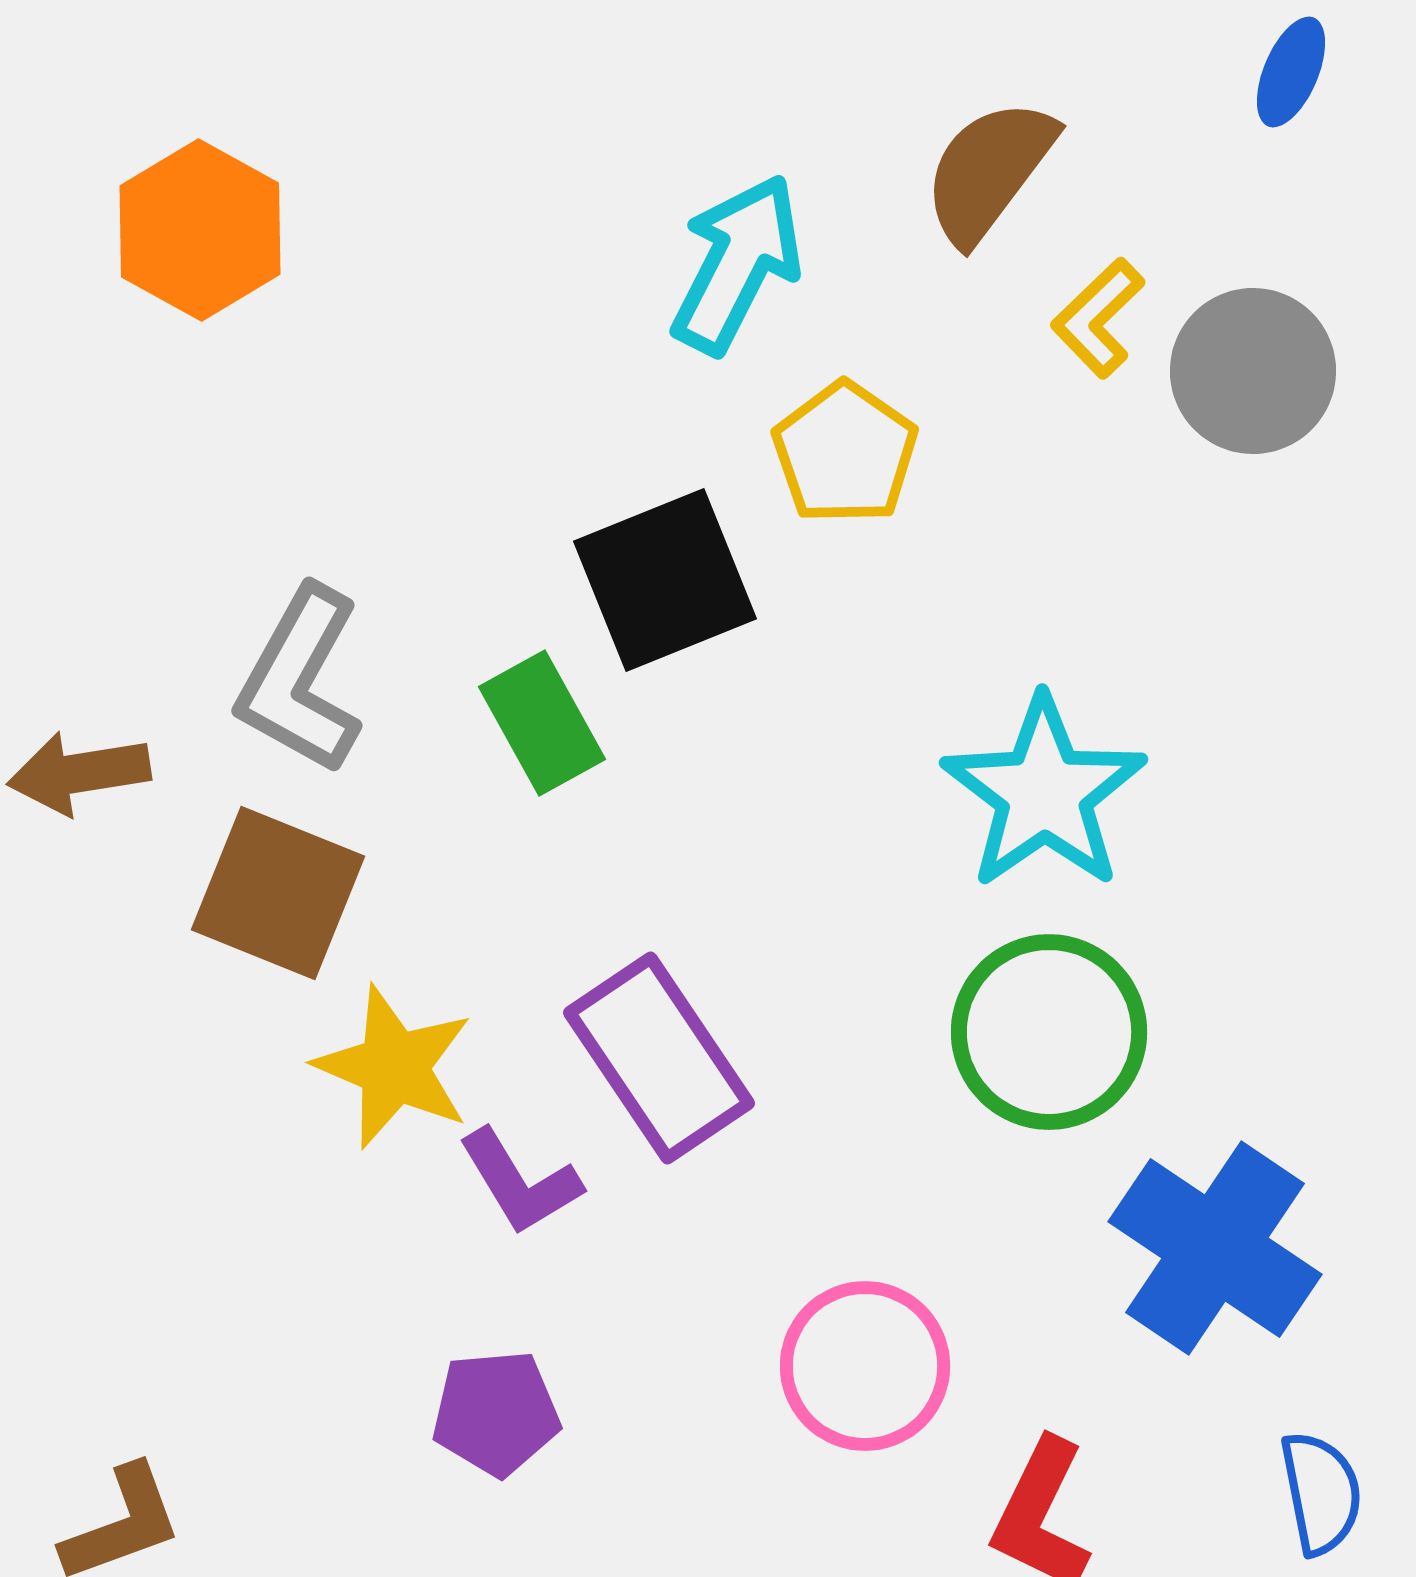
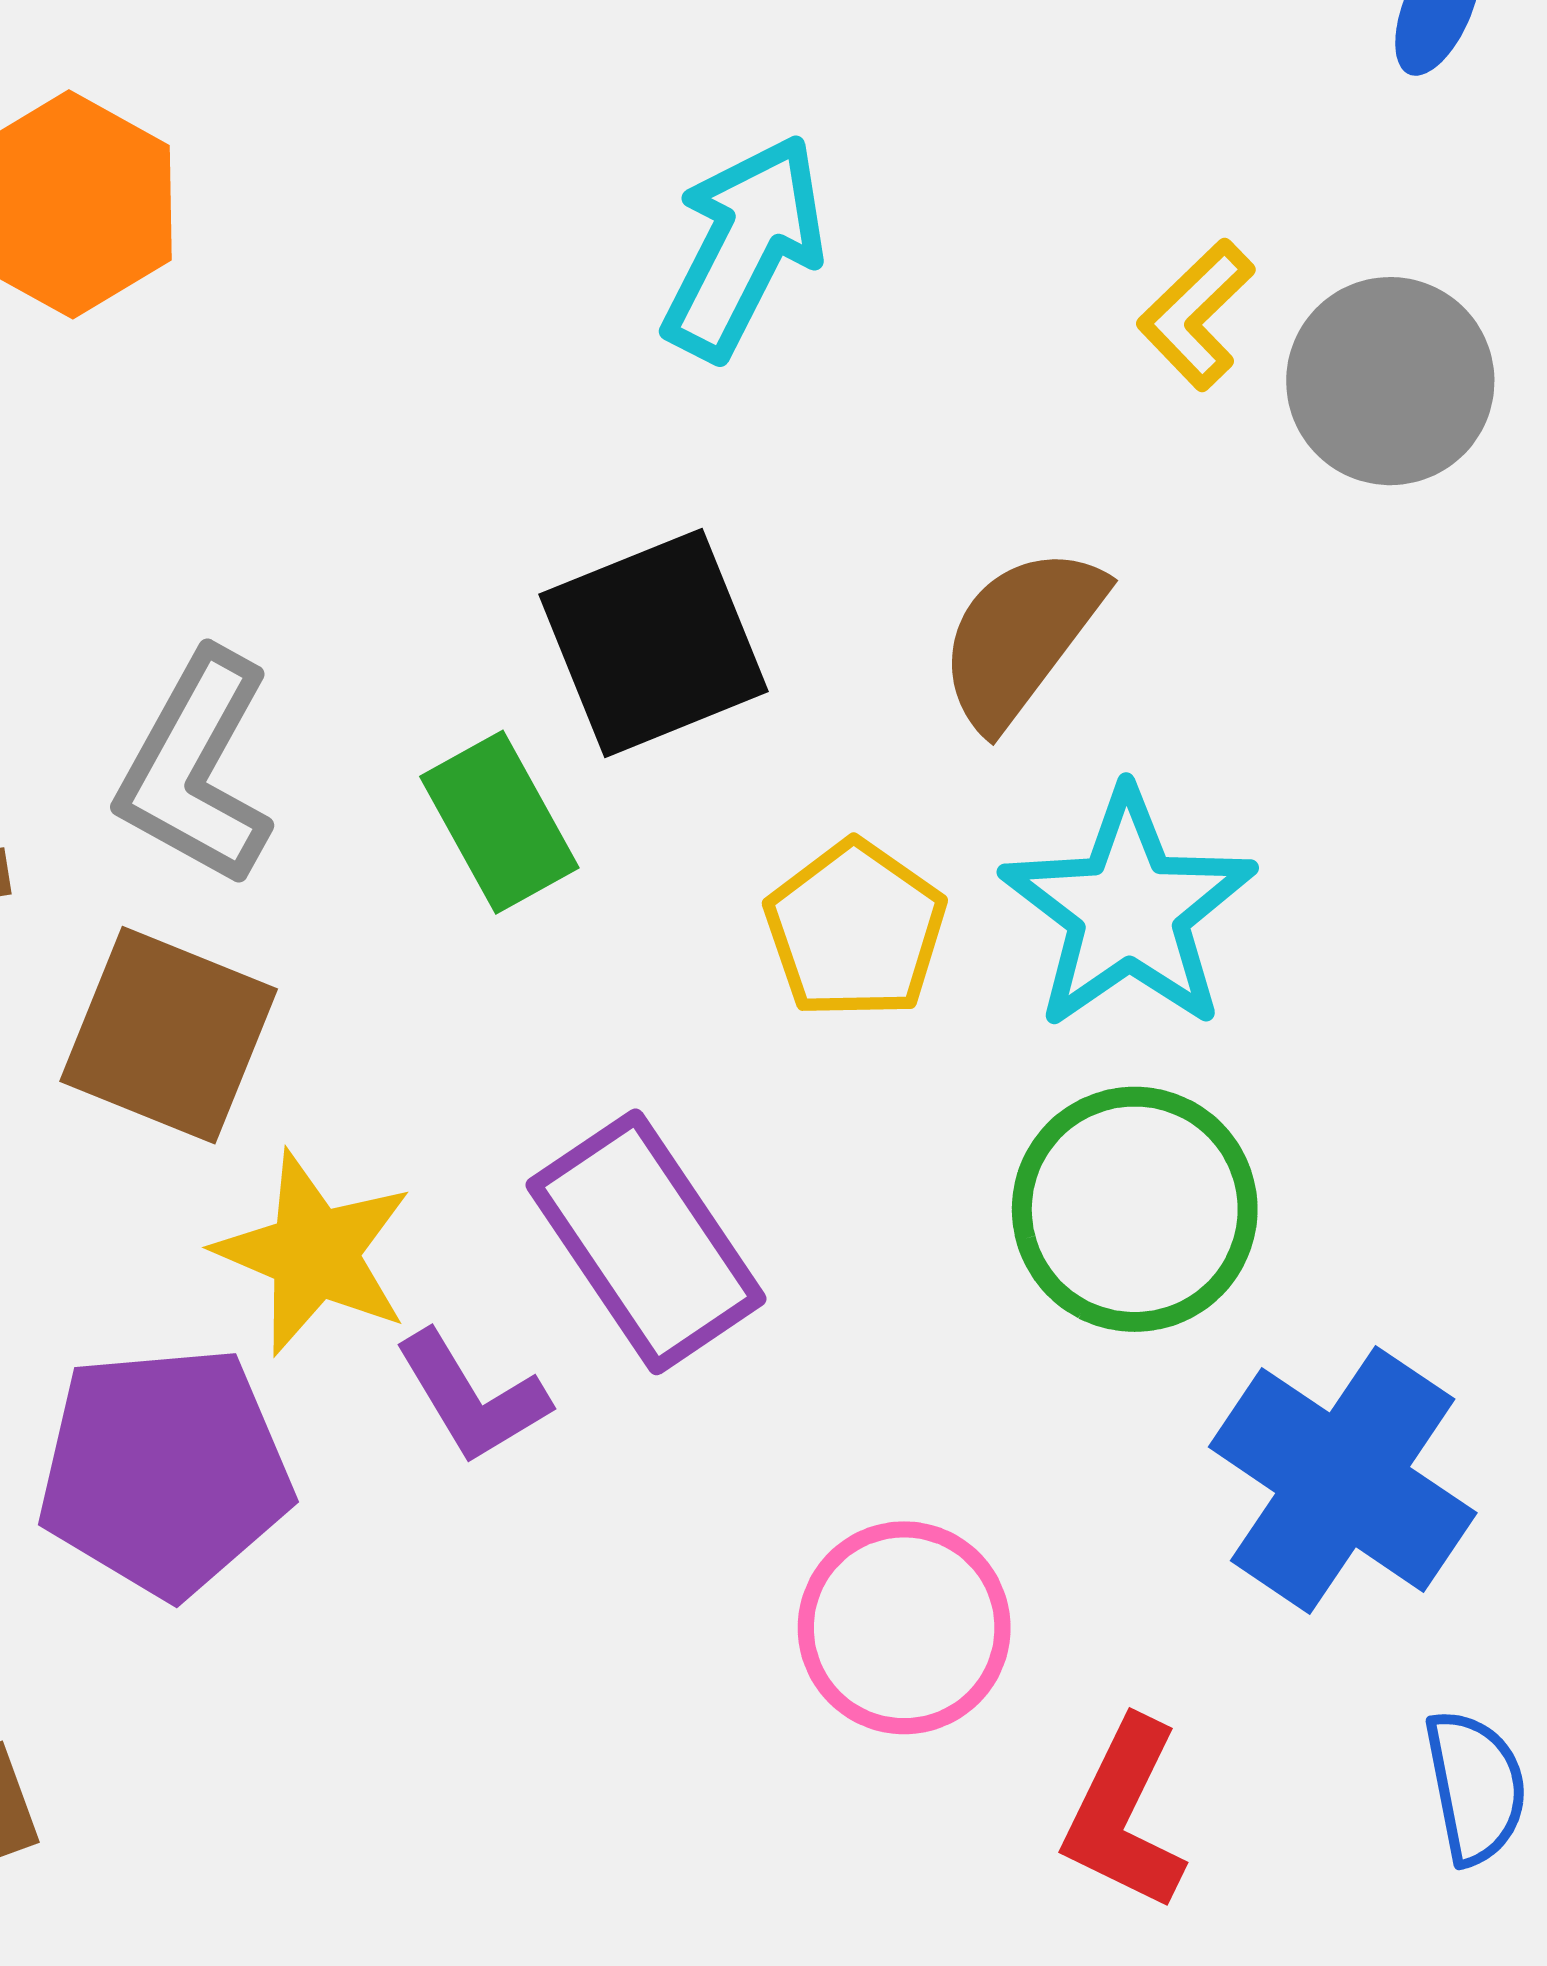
brown semicircle: (989, 171) -> (1021, 637), moved
yellow pentagon: (845, 453) -> (855, 930), moved
purple pentagon: (496, 1413) -> (165, 1471), moved, size x1.6

